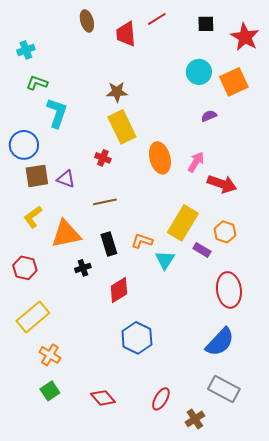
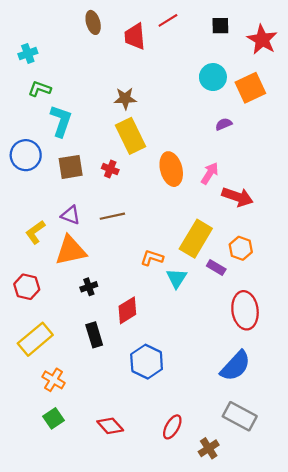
brown square: (37, 176) -> (71, 167), moved
purple triangle: (66, 179) -> (71, 215), moved
black rectangle: (109, 244) -> (94, 335), moved

